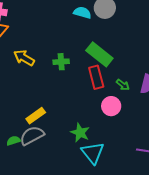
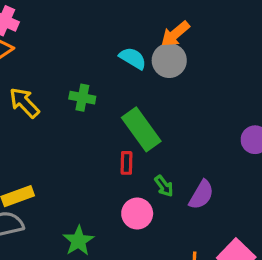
green cross: (61, 62) -> (82, 98), moved
red rectangle: (96, 77) -> (127, 163), size x0.6

